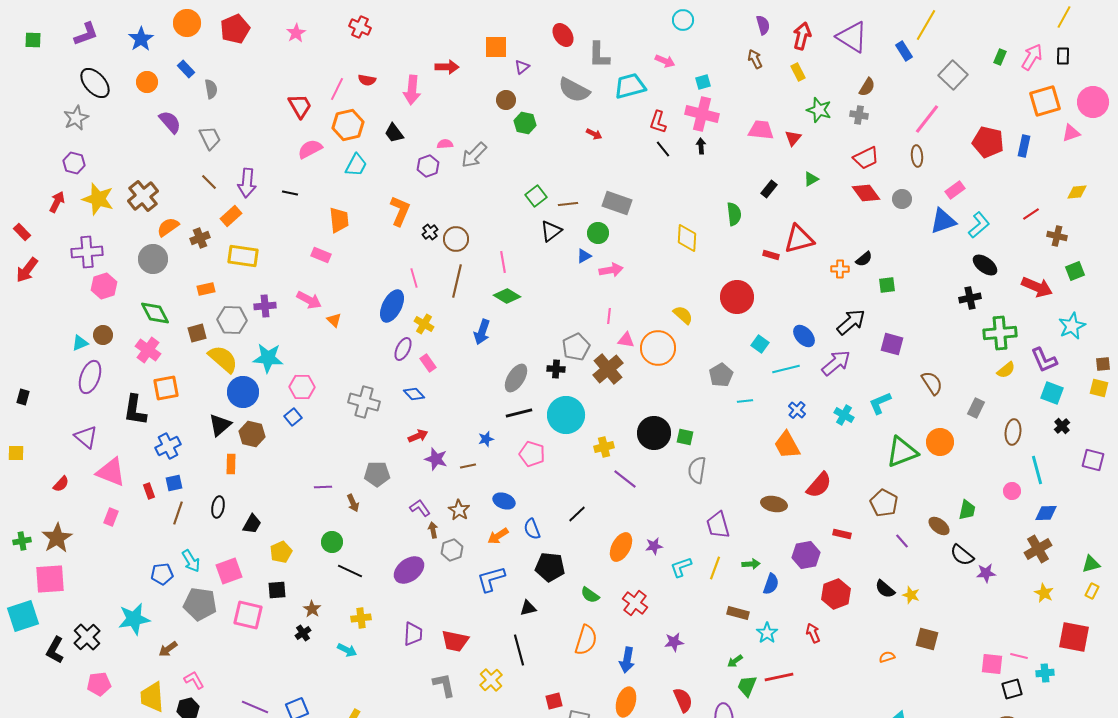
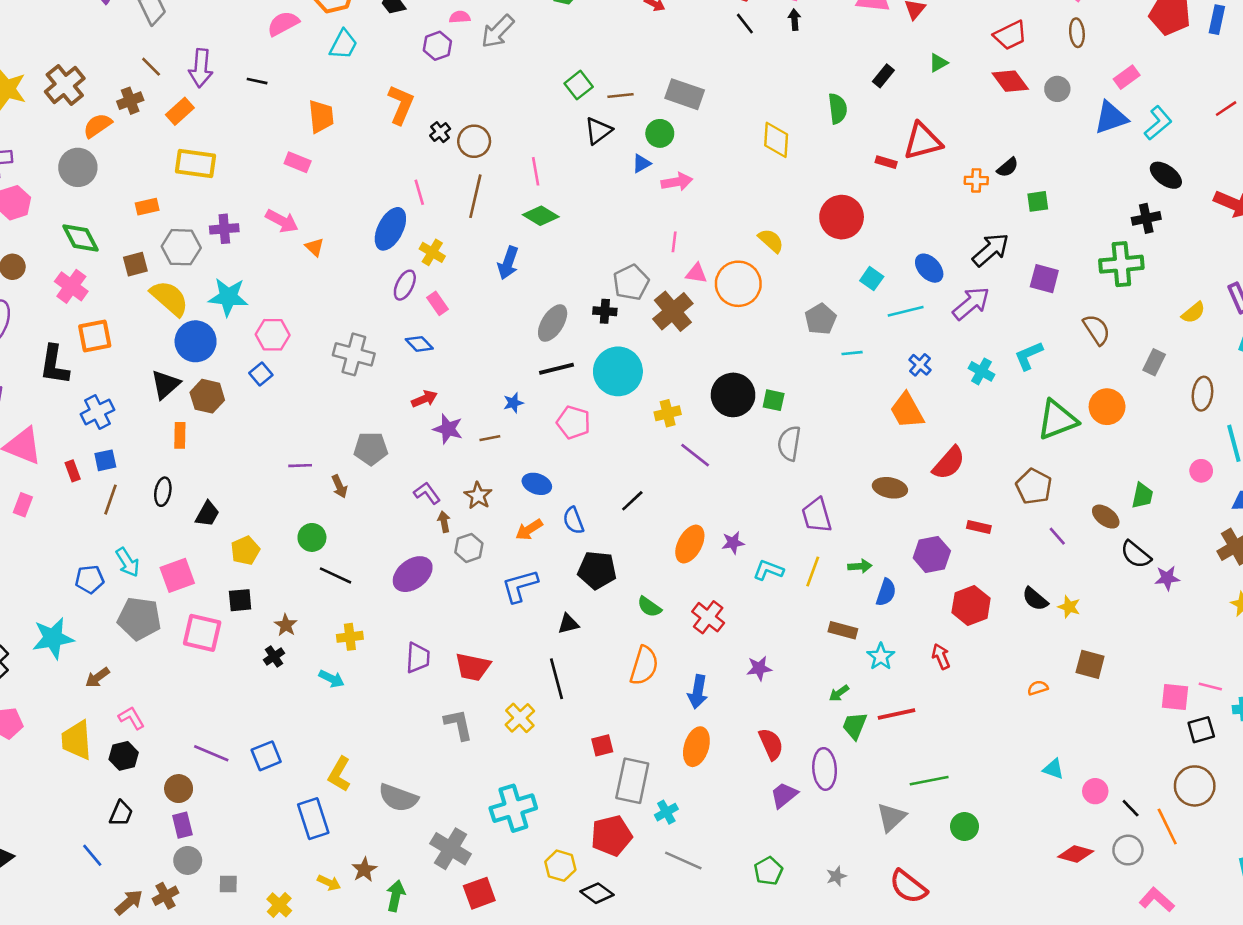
brown cross: (200, 238) -> (130, 101), moved
green cross: (1000, 333) -> (1121, 264), moved
cyan L-shape: (681, 567) -> (768, 570), turned 40

